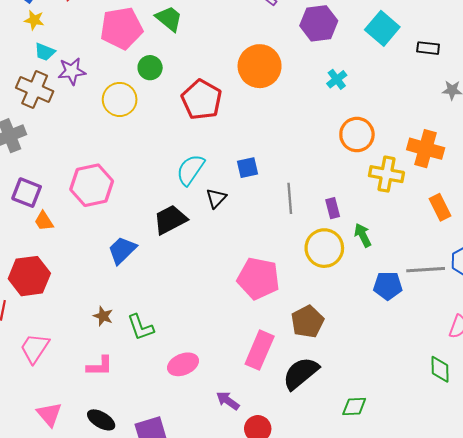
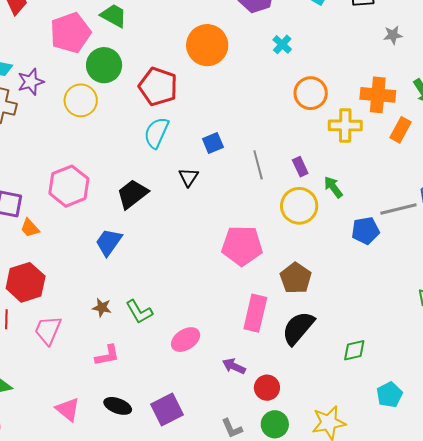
green circle: (150, 68) -> (104, 65), size x1.5
cyan semicircle: (190, 170) -> (156, 133), moved
orange rectangle: (440, 207) -> (401, 130), moved, turned 65
black trapezoid: (170, 220) -> (132, 194), moved
pink trapezoid: (35, 348) -> (48, 330), moved

